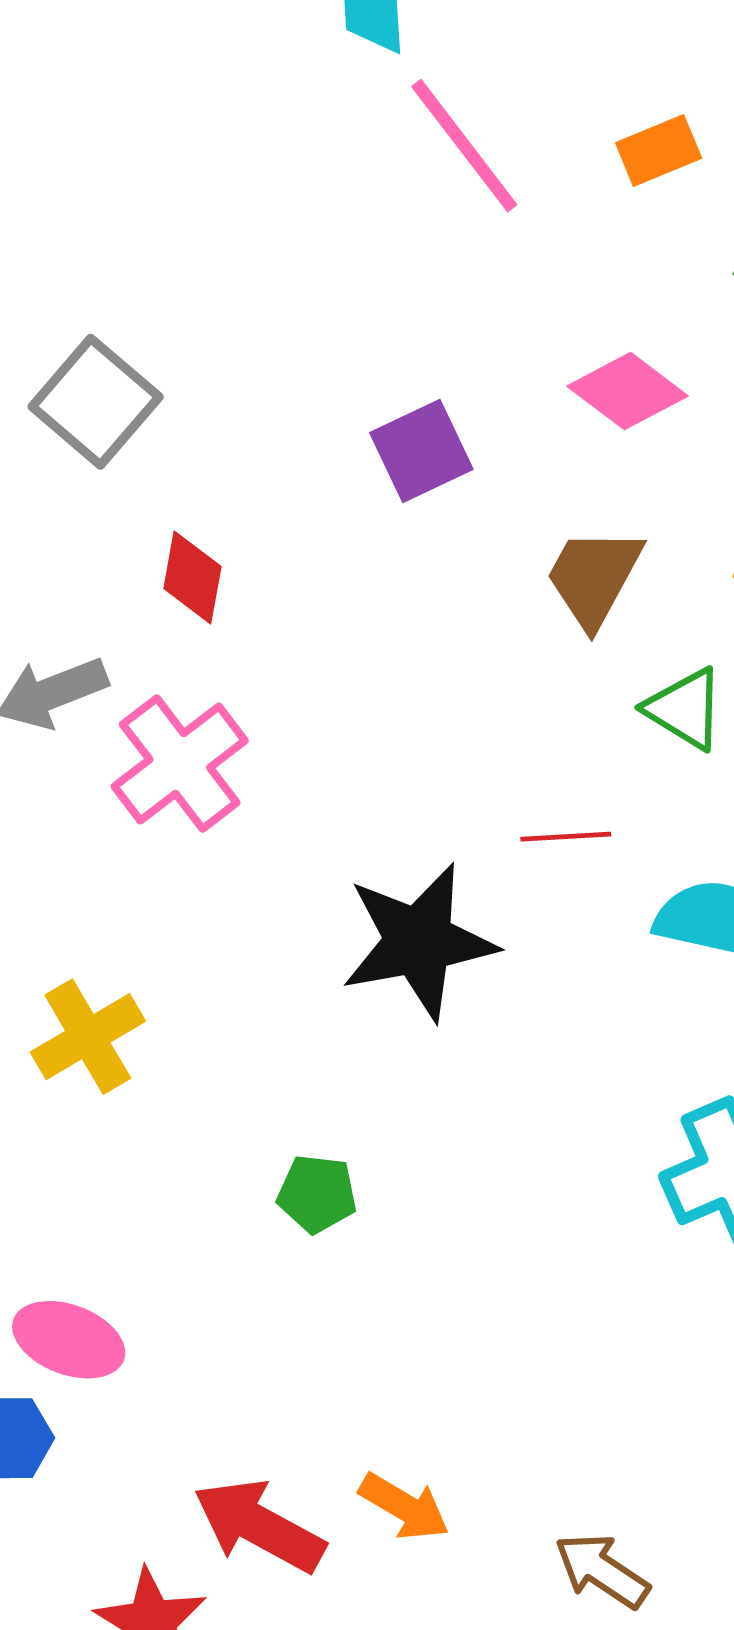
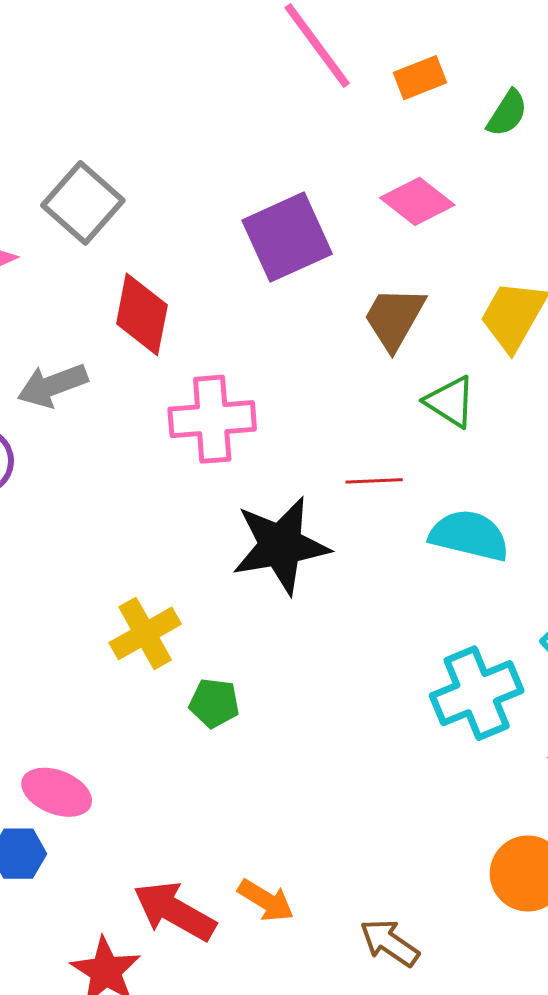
orange rectangle: (659, 151) -> (420, 78), moved
purple square: (421, 451) -> (287, 237), size x1.4
red diamond: (192, 578) -> (142, 314), size x1.4
pink cross: (180, 763) -> (212, 419), moved, turned 32
yellow cross: (88, 1037) -> (145, 633), moved

